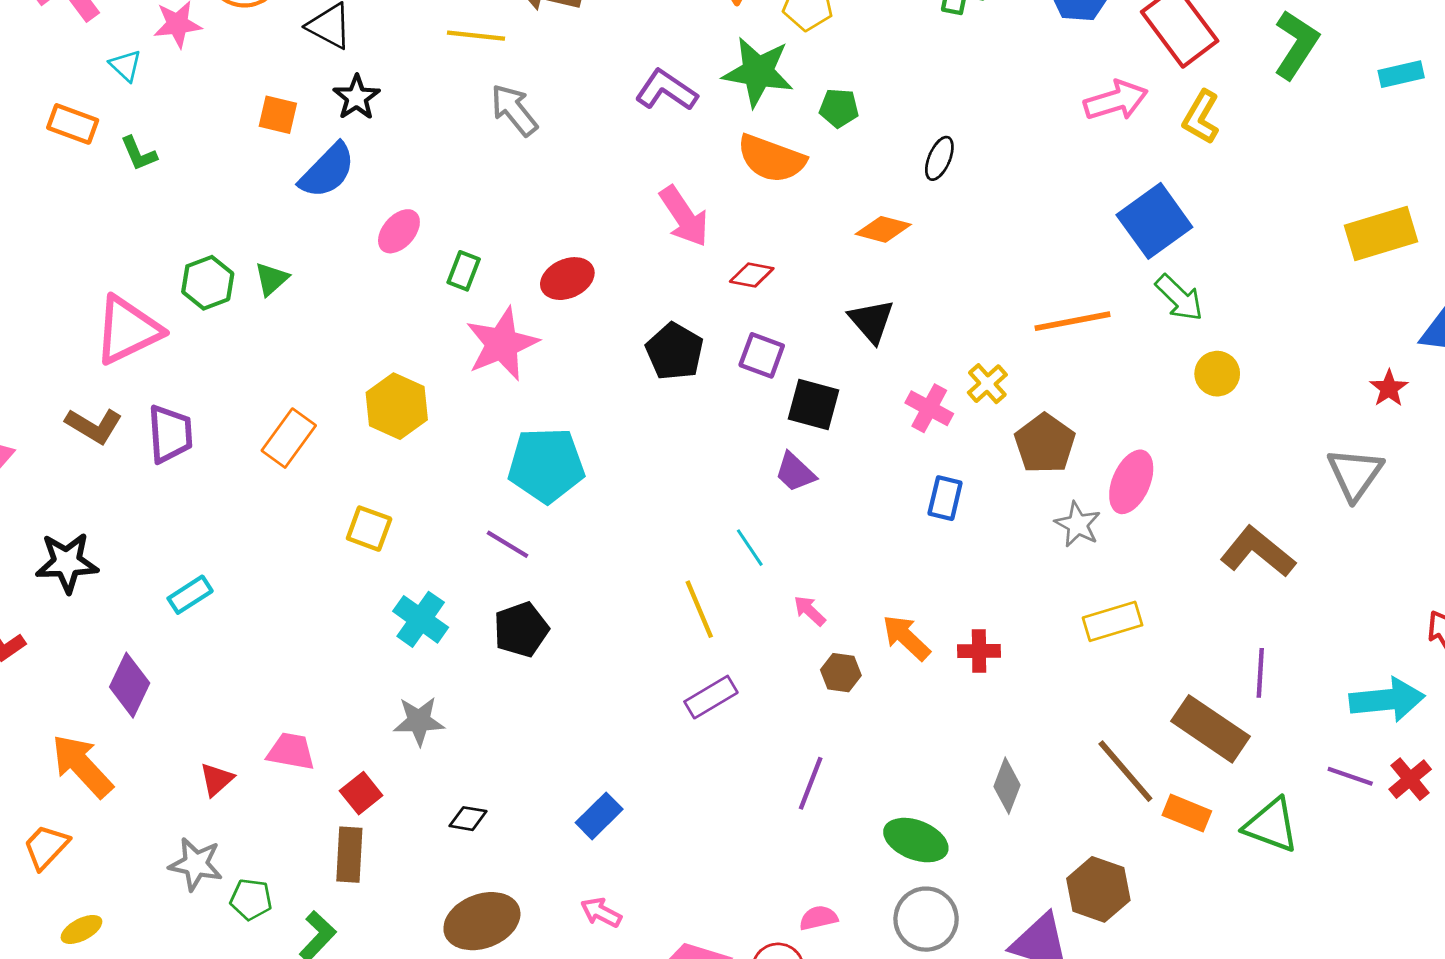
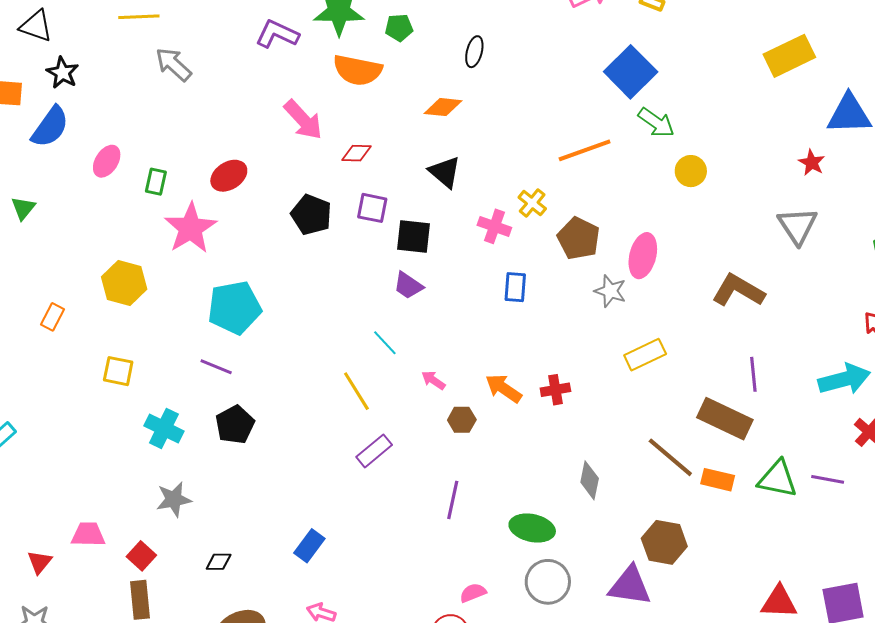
orange rectangle: (289, 438) -> (53, 317), size x0.7
purple line: (1350, 776) -> (828, 479), moved

